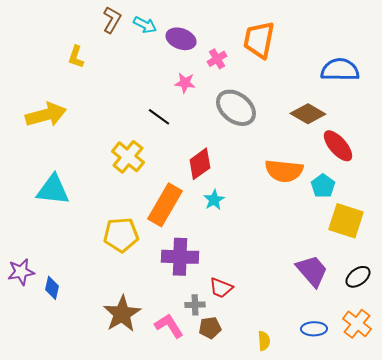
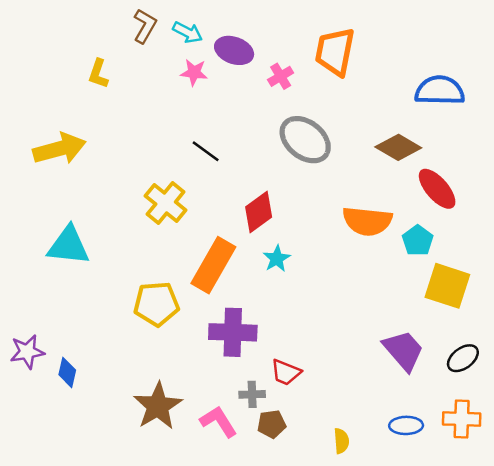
pink star: (185, 83) -> (194, 72), moved
orange cross: (357, 324) -> (462, 419), turned -36

